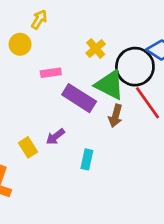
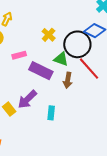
green triangle: (110, 85) -> (61, 59), size x0.7
purple arrow: (55, 137) -> (27, 99), size x1.5

